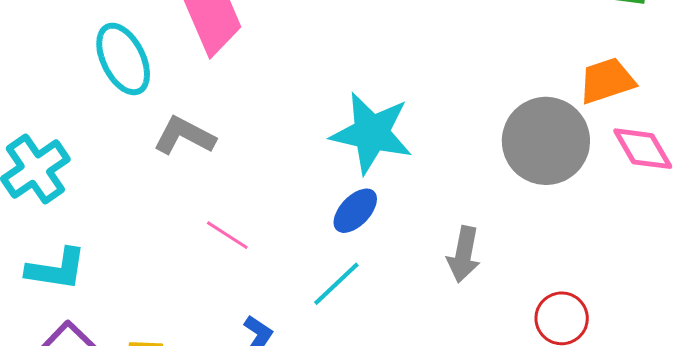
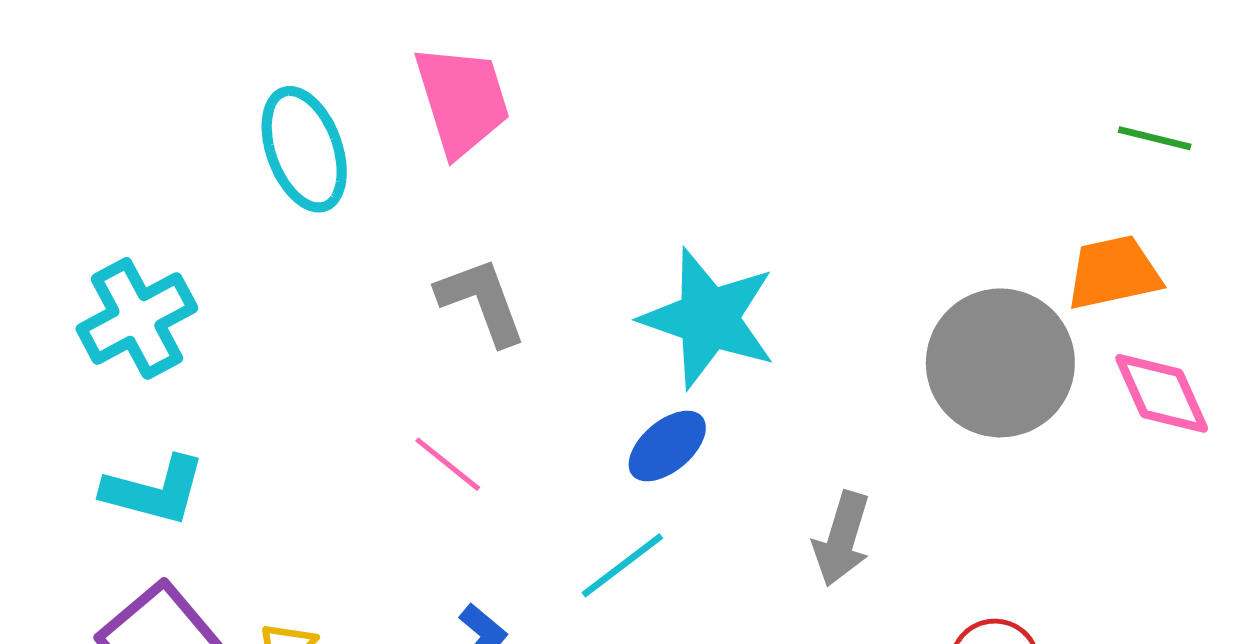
gray L-shape: (184, 136) -> (482, 301), moved, turned 36

